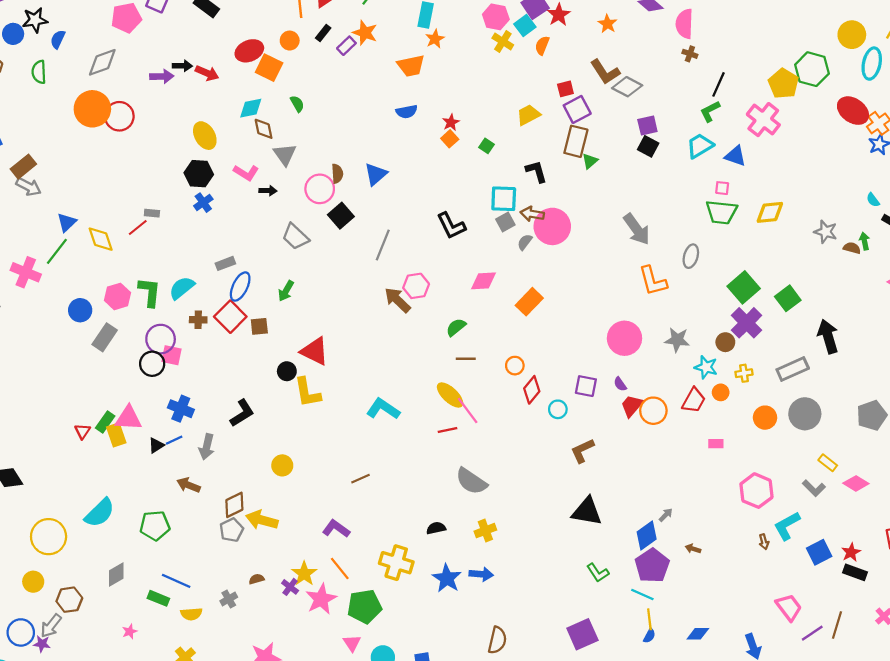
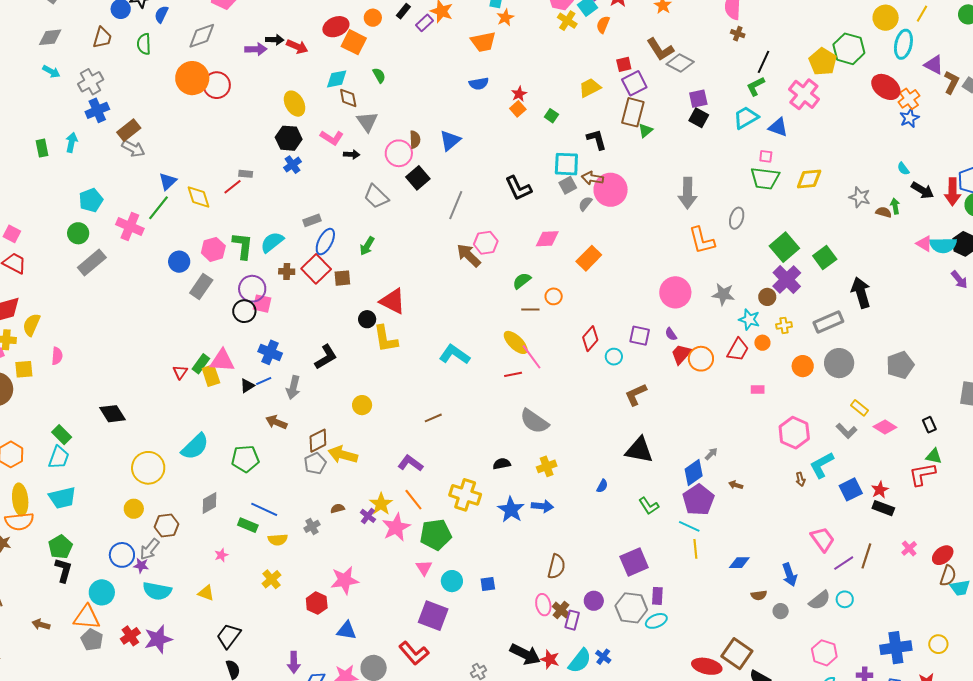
gray arrow: (637, 229) -> (687, 193), turned 36
orange circle: (515, 366) -> (554, 296), moved
blue semicircle: (649, 636) -> (602, 486), moved

